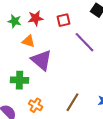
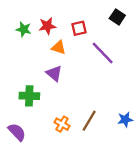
orange triangle: (28, 41) -> (59, 47), moved
purple triangle: (42, 60) -> (54, 73), size x0.7
orange cross: (36, 105) -> (62, 124), moved

